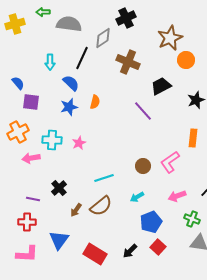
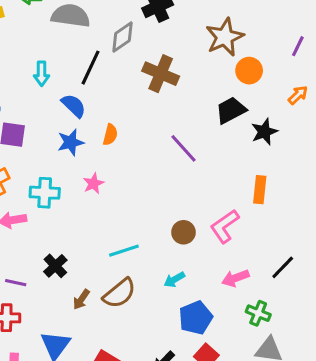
black trapezoid: (161, 86) -> (231, 110), moved
pink star: (79, 143) -> (93, 183), moved

